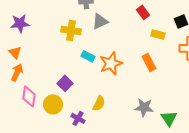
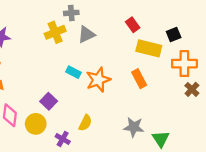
yellow cross: (71, 30) -> (55, 32), moved, turned -30
yellow rectangle: (158, 34) -> (149, 48), size x1.6

